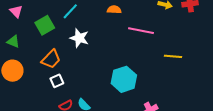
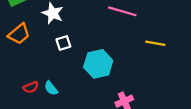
white square: (57, 81) -> (63, 43), moved

